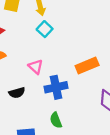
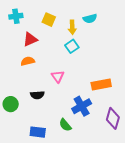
blue cross: (56, 87) -> (82, 106), moved, turned -30
green semicircle: (56, 120) -> (65, 125), turned -32

